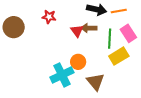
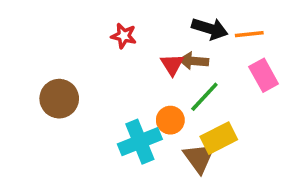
brown circle: (14, 27) -> (59, 99), moved
green line: (110, 39) -> (204, 97), moved, turned 36
yellow rectangle: (119, 56) -> (219, 138), moved

